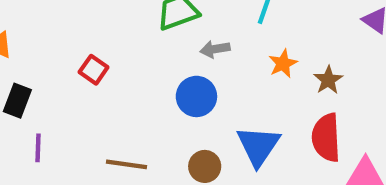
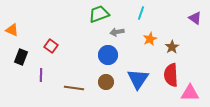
red square: (94, 70) -> (51, 46), moved
purple line: (38, 148) -> (41, 75), moved
brown circle: (205, 166) -> (106, 82), moved

